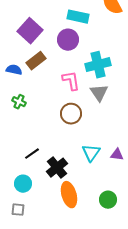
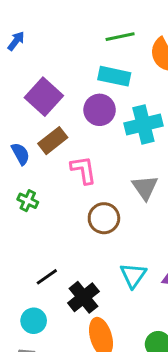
cyan cross: (98, 65) -> (143, 124), moved
blue semicircle: (14, 70) -> (20, 154), turned 49
pink L-shape: (71, 81) -> (83, 170), moved

